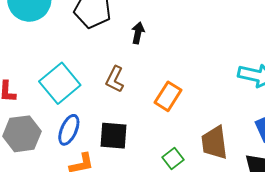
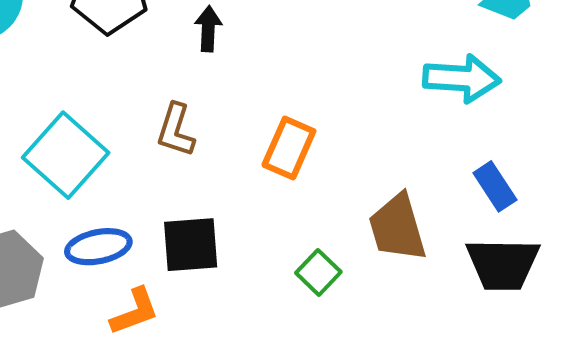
blue ellipse: (69, 130) -> (98, 247), turned 64

